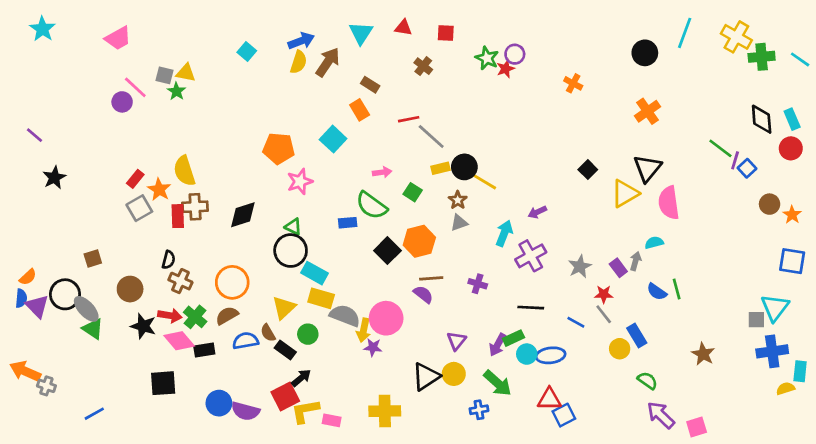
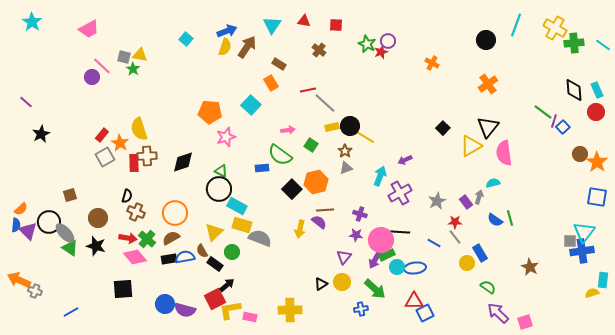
orange star: (792, 215) -> (597, 162), size x1.5
pink circle: (386, 318) -> (381, 240), moved
black star: (143, 326) -> (96, 246), moved
yellow arrow: (364, 330) -> (300, 229), moved
purple star: (373, 347) -> (356, 235), moved
black rectangle: (204, 350) -> (169, 259), moved
blue cross: (772, 351) -> (582, 251), moved
black triangle: (426, 377) -> (321, 284), size x0.6

